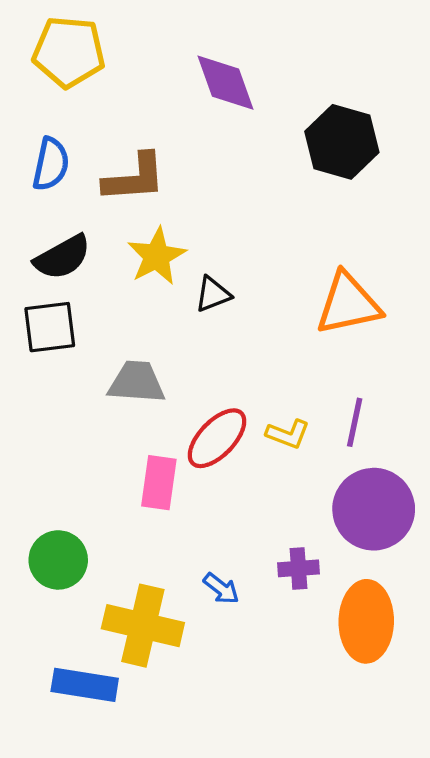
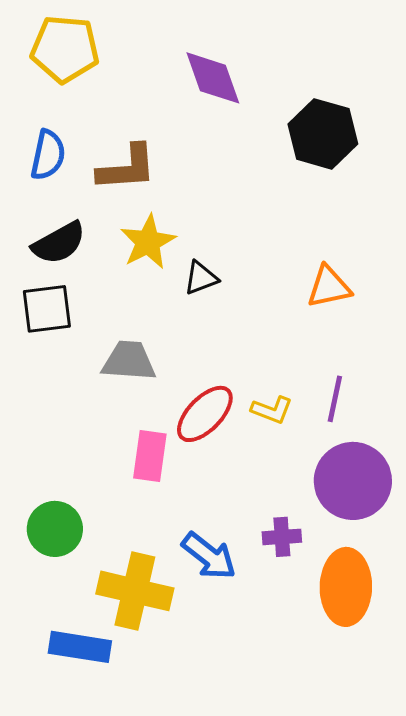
orange triangle: (348, 304) -> (329, 287), size x0.7
blue arrow: (221, 589) -> (209, 556), size x1.6

